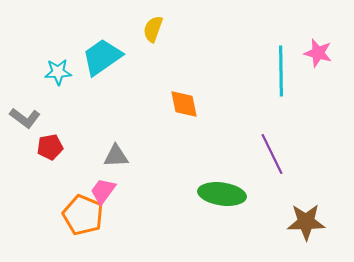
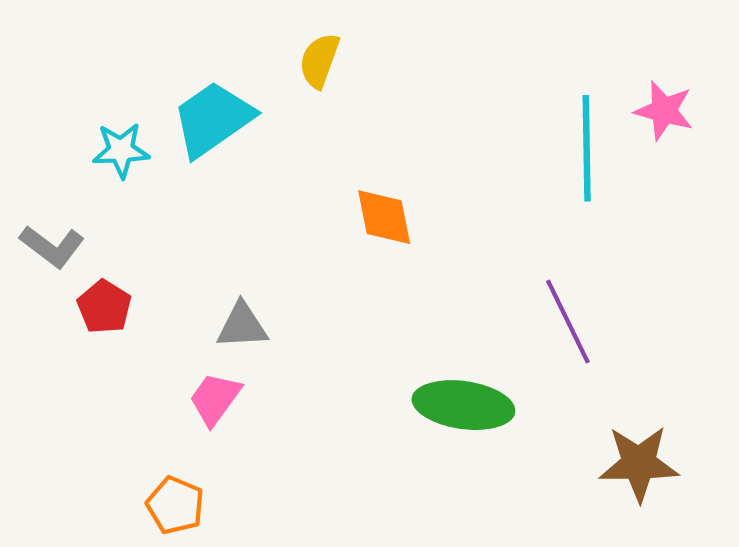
red pentagon: (50, 147) -> (104, 307), turned -30
orange pentagon: (83, 215) -> (175, 505), moved, size x0.7

